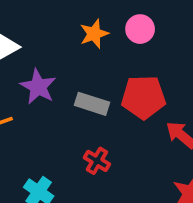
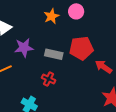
purple star: (38, 87) -> (24, 48), turned -30
red cross: (97, 161) -> (49, 79), moved

